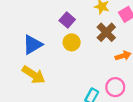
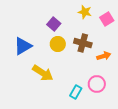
brown cross: (106, 32) -> (83, 43), moved, turned -30
yellow arrow: (34, 75) -> (43, 73), moved

